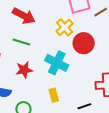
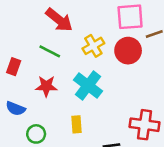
yellow cross: (65, 27) -> (93, 46), moved
red circle: (84, 43) -> (128, 51), moved

